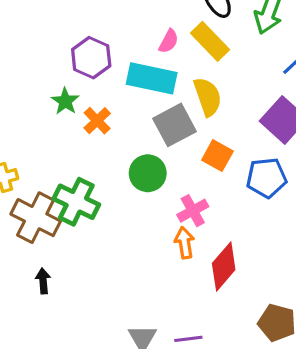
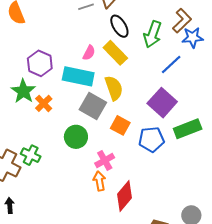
green star: (65, 101) -> (23, 91), size x1.4
gray square: (174, 125) -> (93, 106), turned -32
green cross: (76, 202) -> (31, 155), size x0.7

